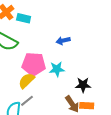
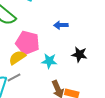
cyan star: (57, 69) -> (49, 61), moved
black star: (83, 85) -> (79, 54), moved

